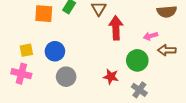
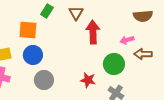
orange square: (44, 14) -> (28, 30), moved

